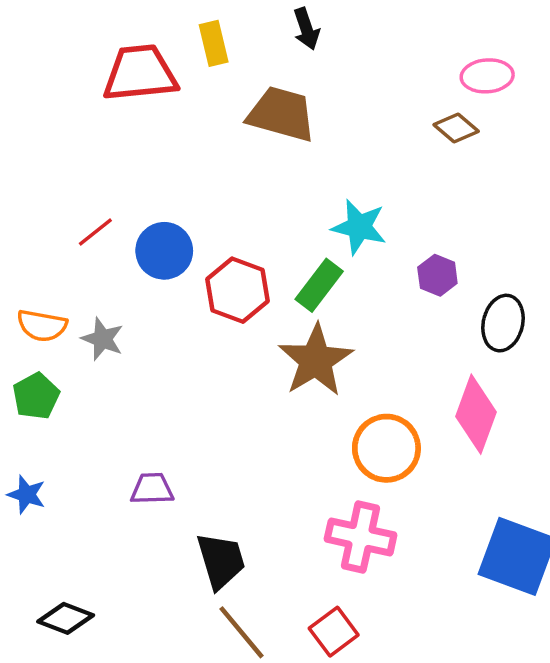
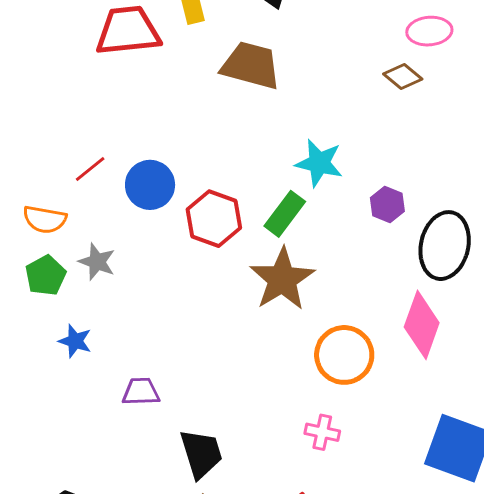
black ellipse: (503, 323) -> (445, 246), size x1.4
orange semicircle: (42, 326) -> (45, 219), moved
green pentagon: (36, 396) -> (46, 275), moved
blue star: (27, 495) -> (75, 341), moved
pink cross: (361, 537) -> (322, 432), size x0.6

